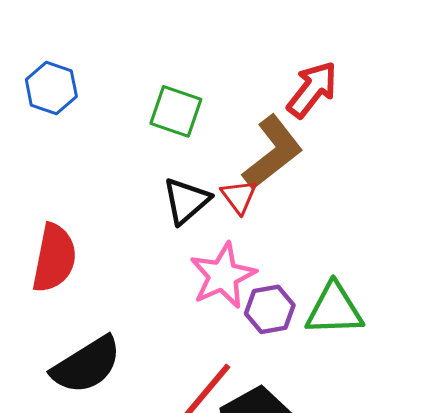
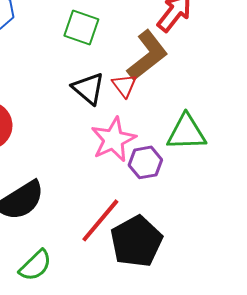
black triangle: (186, 201) -> (88, 88), turned -39
green triangle: (334, 309) -> (186, 132), moved

